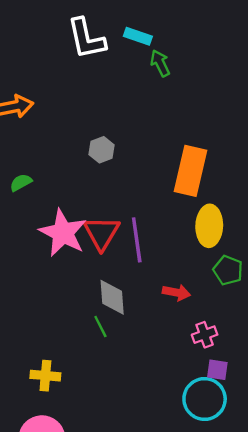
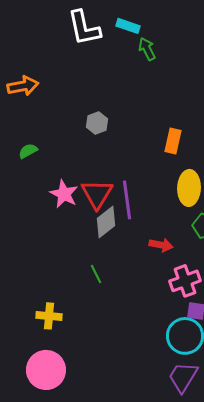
orange rectangle: (191, 171) -> (173, 141), size x0.6
pink star: (63, 233) -> (64, 194), size x0.7
gray diamond: (112, 297) -> (106, 222), moved, turned 56
pink cross: (205, 335) -> (185, 281), size x1.4

